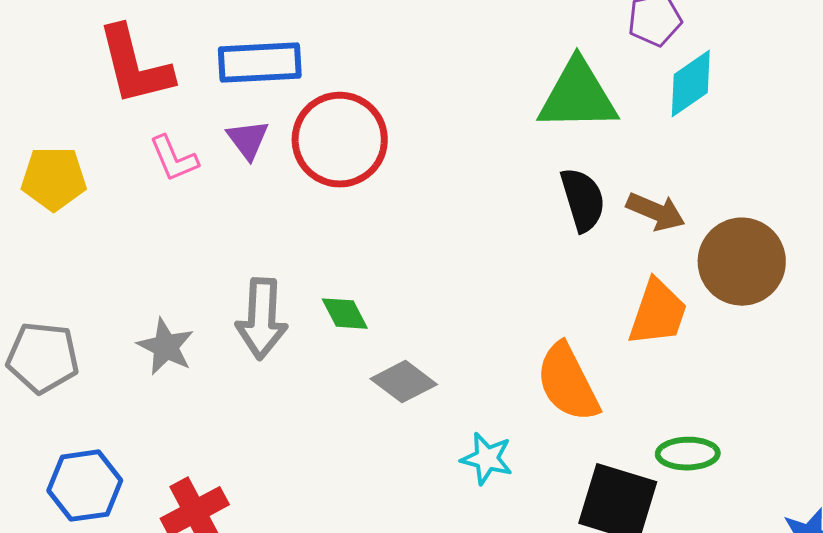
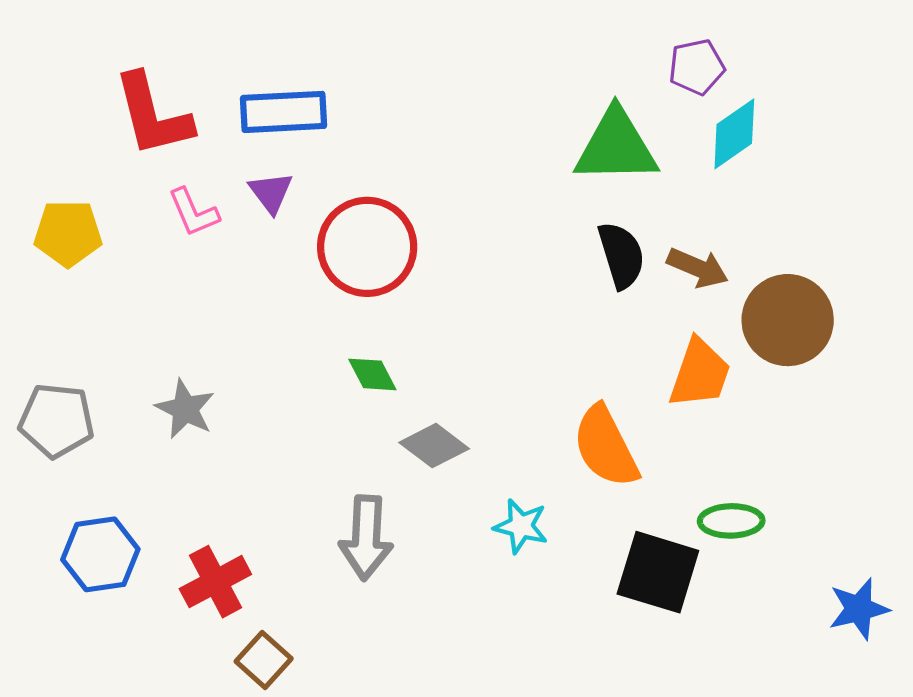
red circle: (340, 140) -> (367, 247), moved
gray arrow: (262, 319) -> (366, 538), moved

